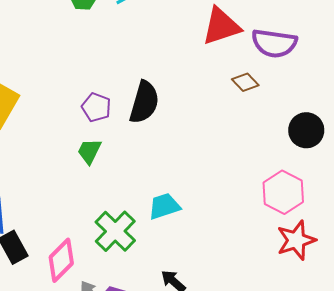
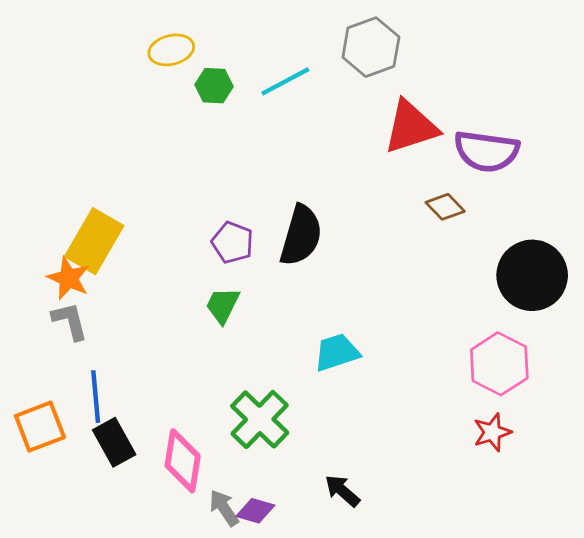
black circle: (306, 130) -> (532, 275), size x1.4
cyan trapezoid: (164, 206) -> (337, 352), moved
red star: (296, 240) -> (492, 432), moved, size x0.7
pink diamond: (61, 260) -> (183, 461), turned -36

